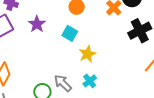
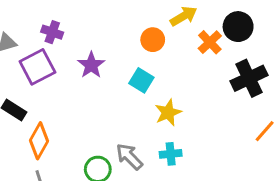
cyan cross: (90, 81) -> (171, 154), turned 32

